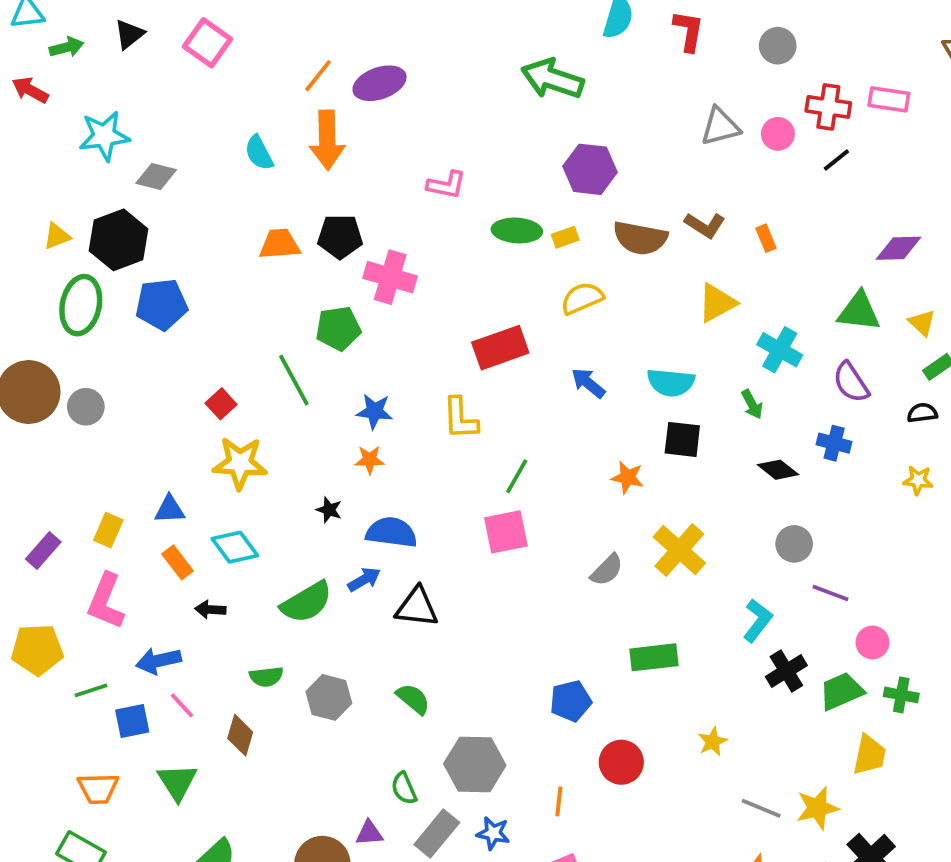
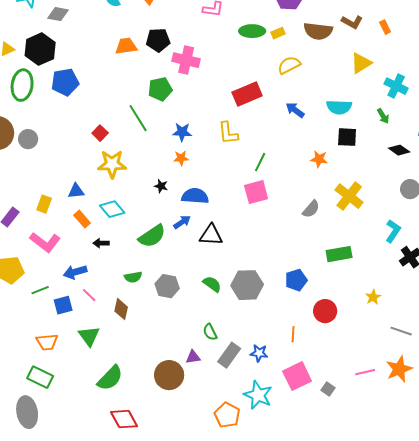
pink L-shape: (106, 601) -> (45, 242), turned -72
gray hexagon: (475, 765) -> (247, 285), moved

